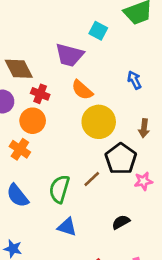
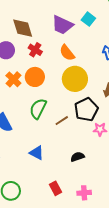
cyan square: (98, 31) -> (88, 19), moved
orange circle: (33, 121) -> (35, 77), moved
orange cross: (20, 149) -> (13, 79), moved
green semicircle: (59, 189) -> (38, 109), moved

